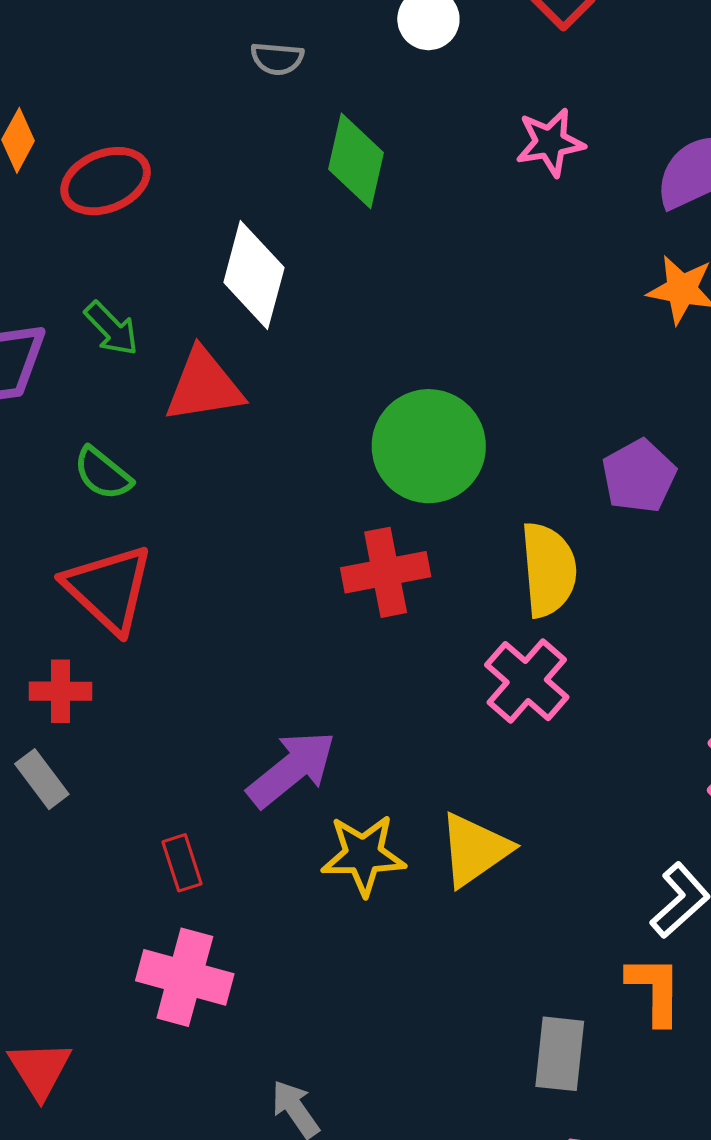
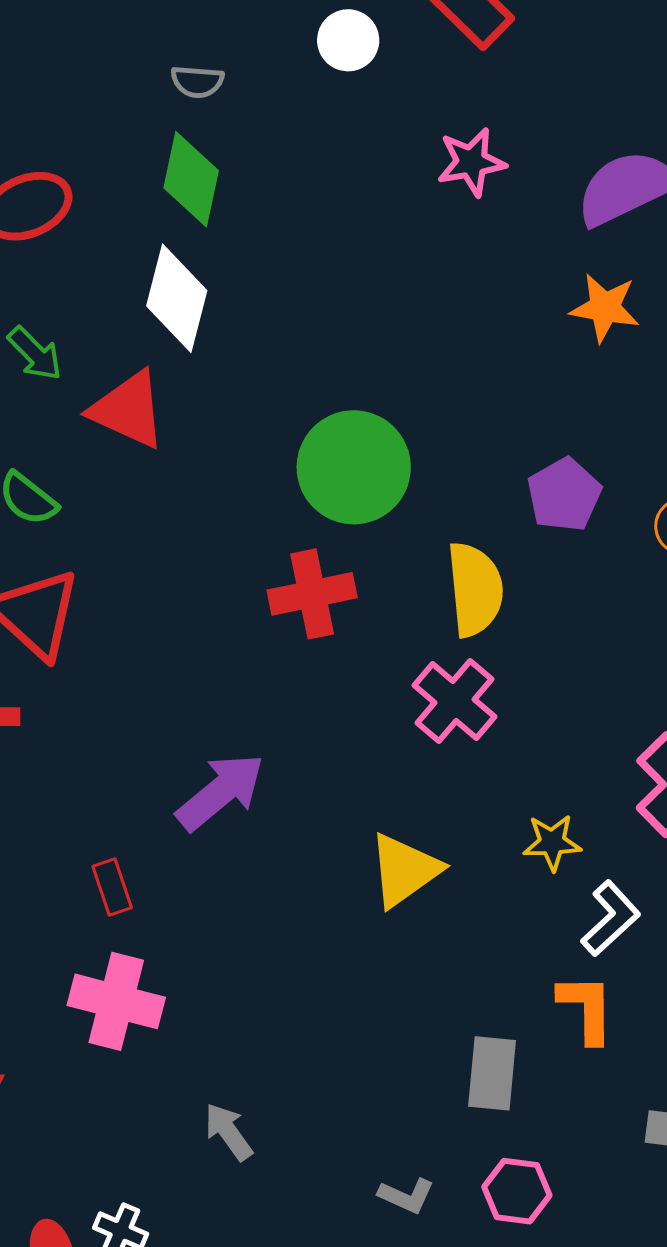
green diamond: (356, 161) -> (191, 179), moved
red triangle: (204, 386) -> (128, 410), turned 34
yellow star: (363, 855) -> (552, 842), moved, size x0.7

